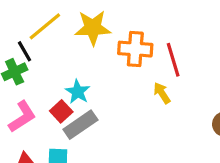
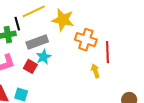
red square: (61, 111) -> (30, 66), turned -32
gray rectangle: (80, 125) -> (37, 42), moved

